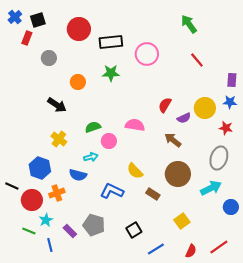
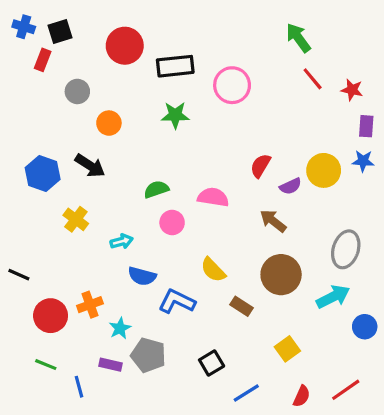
blue cross: (15, 17) -> (24, 27), turned -32
red line: (197, 60) -> (313, 79), moved
orange circle: (78, 82) -> (109, 123), moved
green semicircle: (93, 127) -> (156, 189), moved
red star: (226, 128) -> (352, 90), moved
yellow cross: (59, 139) -> (76, 219), moved
cyan arrow: (91, 157) -> (122, 241), moved
blue hexagon: (40, 168) -> (43, 174), moved
blue semicircle: (78, 175) -> (142, 276), moved
black line: (12, 186) -> (19, 275), moved
cyan star: (46, 220) -> (120, 328), moved
purple rectangle: (70, 231) -> (111, 365), turned -32

